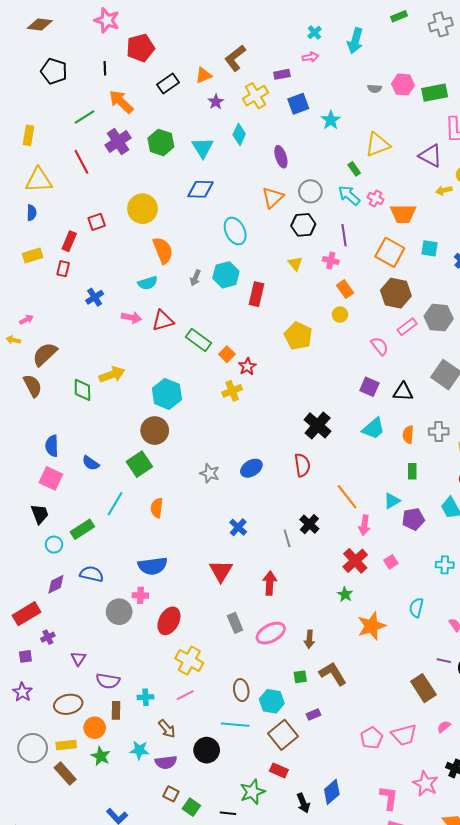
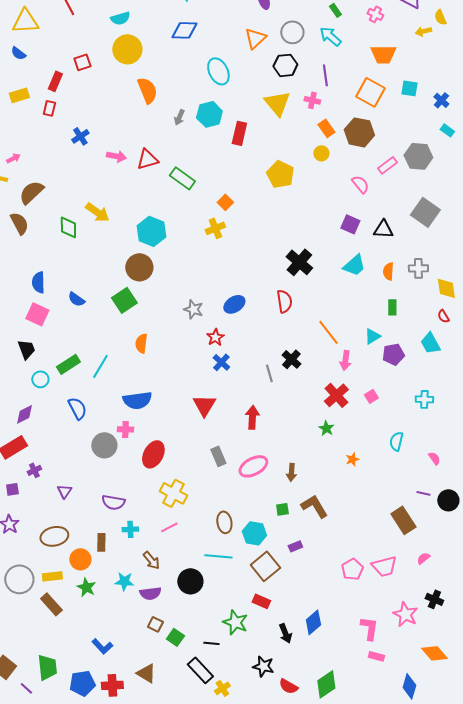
pink cross: (376, 198) -> (375, 14), moved
blue semicircle: (32, 213) -> (18, 53), turned 126
yellow triangle: (295, 264) -> (277, 103), size x1.8
cyan semicircle: (148, 283) -> (120, 18), moved
brown hexagon: (396, 293) -> (359, 132), moved
orange square: (227, 354) -> (225, 202), moved
red star: (247, 366) -> (215, 337), moved
yellow arrow: (112, 375) -> (97, 212), turned 55
cyan line: (115, 504) -> (100, 366), moved
blue semicircle: (92, 574) -> (77, 408), turned 50
purple diamond: (56, 584) -> (24, 414), moved
orange star: (371, 626) -> (352, 459), size x0.5
purple semicircle: (108, 681) -> (113, 502), moved
green star: (252, 792) -> (235, 622), turned -30

